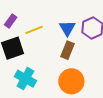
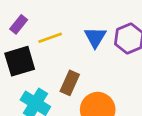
brown rectangle: (67, 50) -> (70, 83), moved

